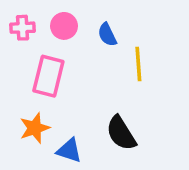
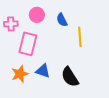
pink cross: (22, 28) -> (11, 24), moved
blue triangle: (69, 150) -> (43, 71), moved

